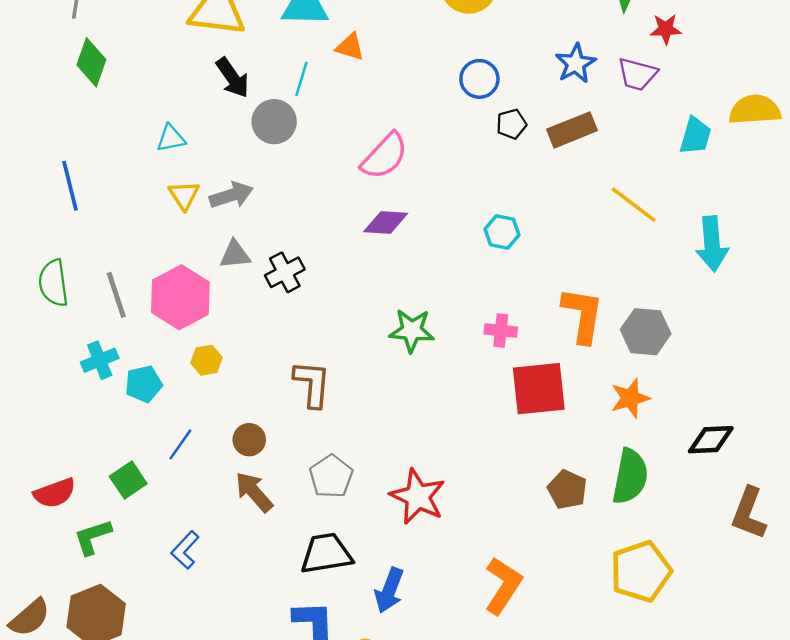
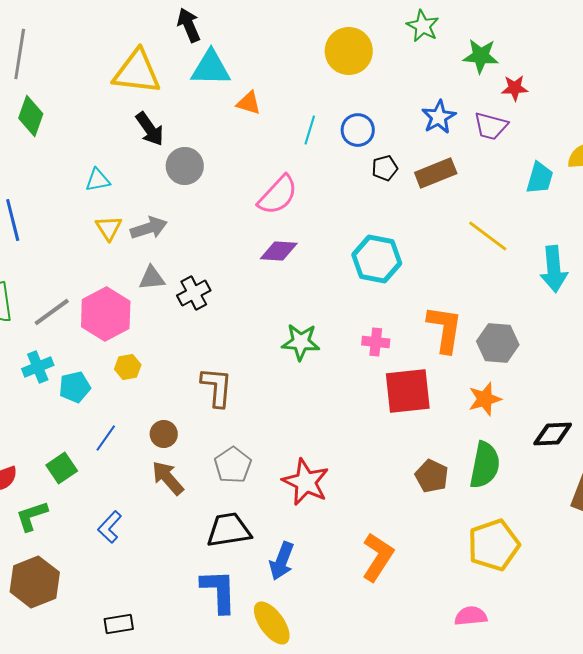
cyan line: (301, 79) -> (310, 130), moved
cyan hexagon: (502, 232) -> (377, 259), size x1.6
gray line: (116, 295) -> (52, 312), turned 72

